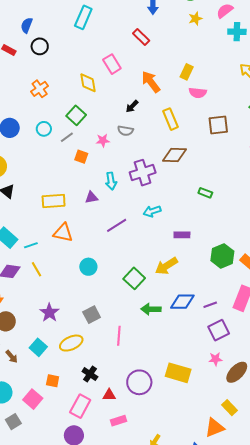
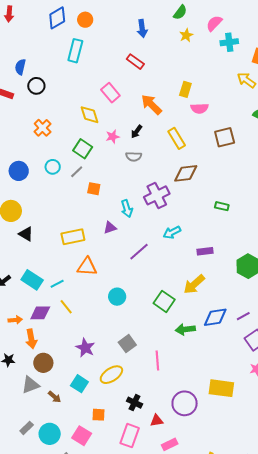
pink star: (103, 140) -> (113, 137), moved

